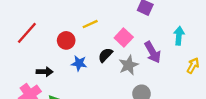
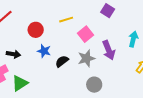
yellow line: (90, 24) -> (66, 20), moved
black semicircle: (105, 55) -> (62, 61), moved

